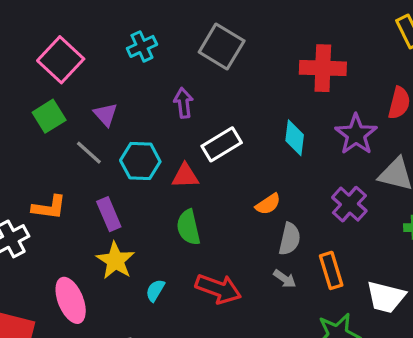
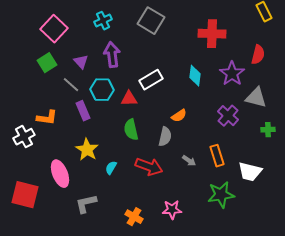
purple arrow: (183, 103) -> (112, 55), moved, size x1.4
purple rectangle: (109, 214) -> (83, 111), moved
gray semicircle: (290, 239) -> (165, 137), moved

